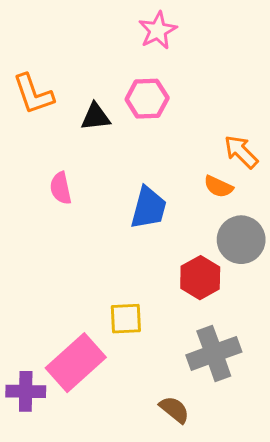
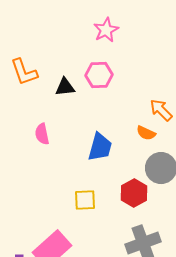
yellow square: (126, 319) -> (85, 200), moved

